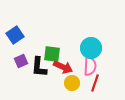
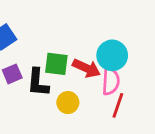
red arrow: (63, 67) -> (86, 68), moved
yellow circle: (72, 83) -> (68, 103), moved

